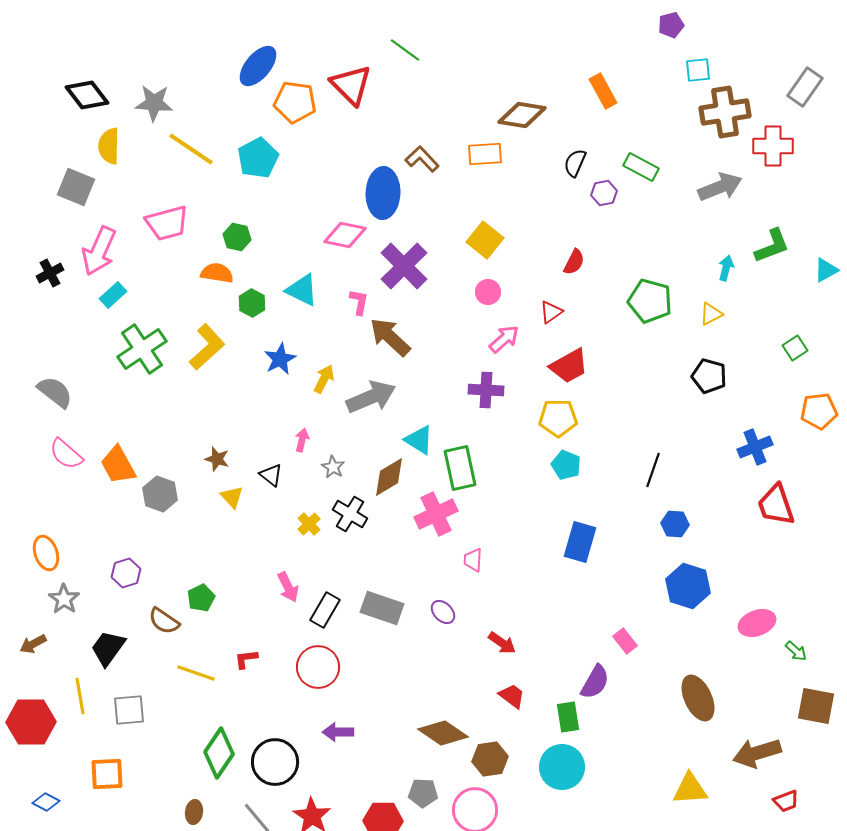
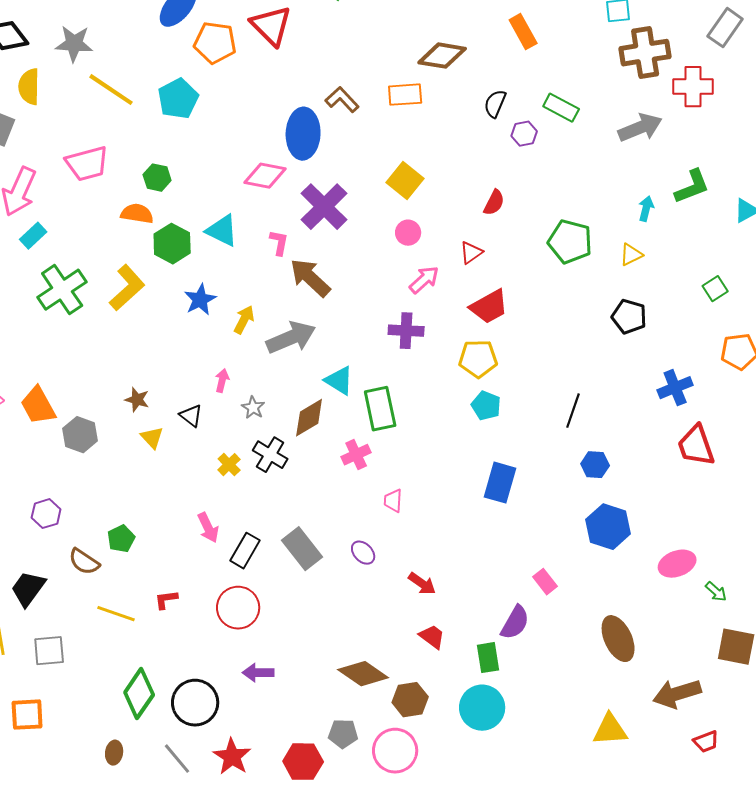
green hexagon: (252, 303) -> (172, 244), size x1.4
pink cross: (436, 514) -> (356, 455), size x0.7
gray rectangle: (382, 608) -> (302, 549), turned 33

